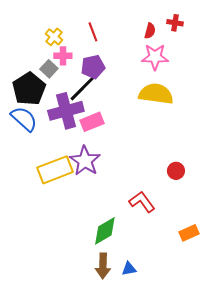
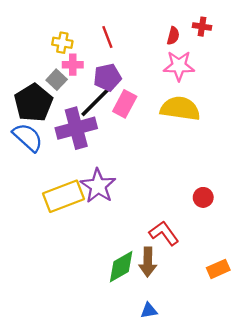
yellow cross: (54, 37) -> (62, 43), turned -30
pink rectangle: (92, 122) -> (125, 104), moved, turned -40
brown arrow: (103, 266) -> (148, 262), moved

